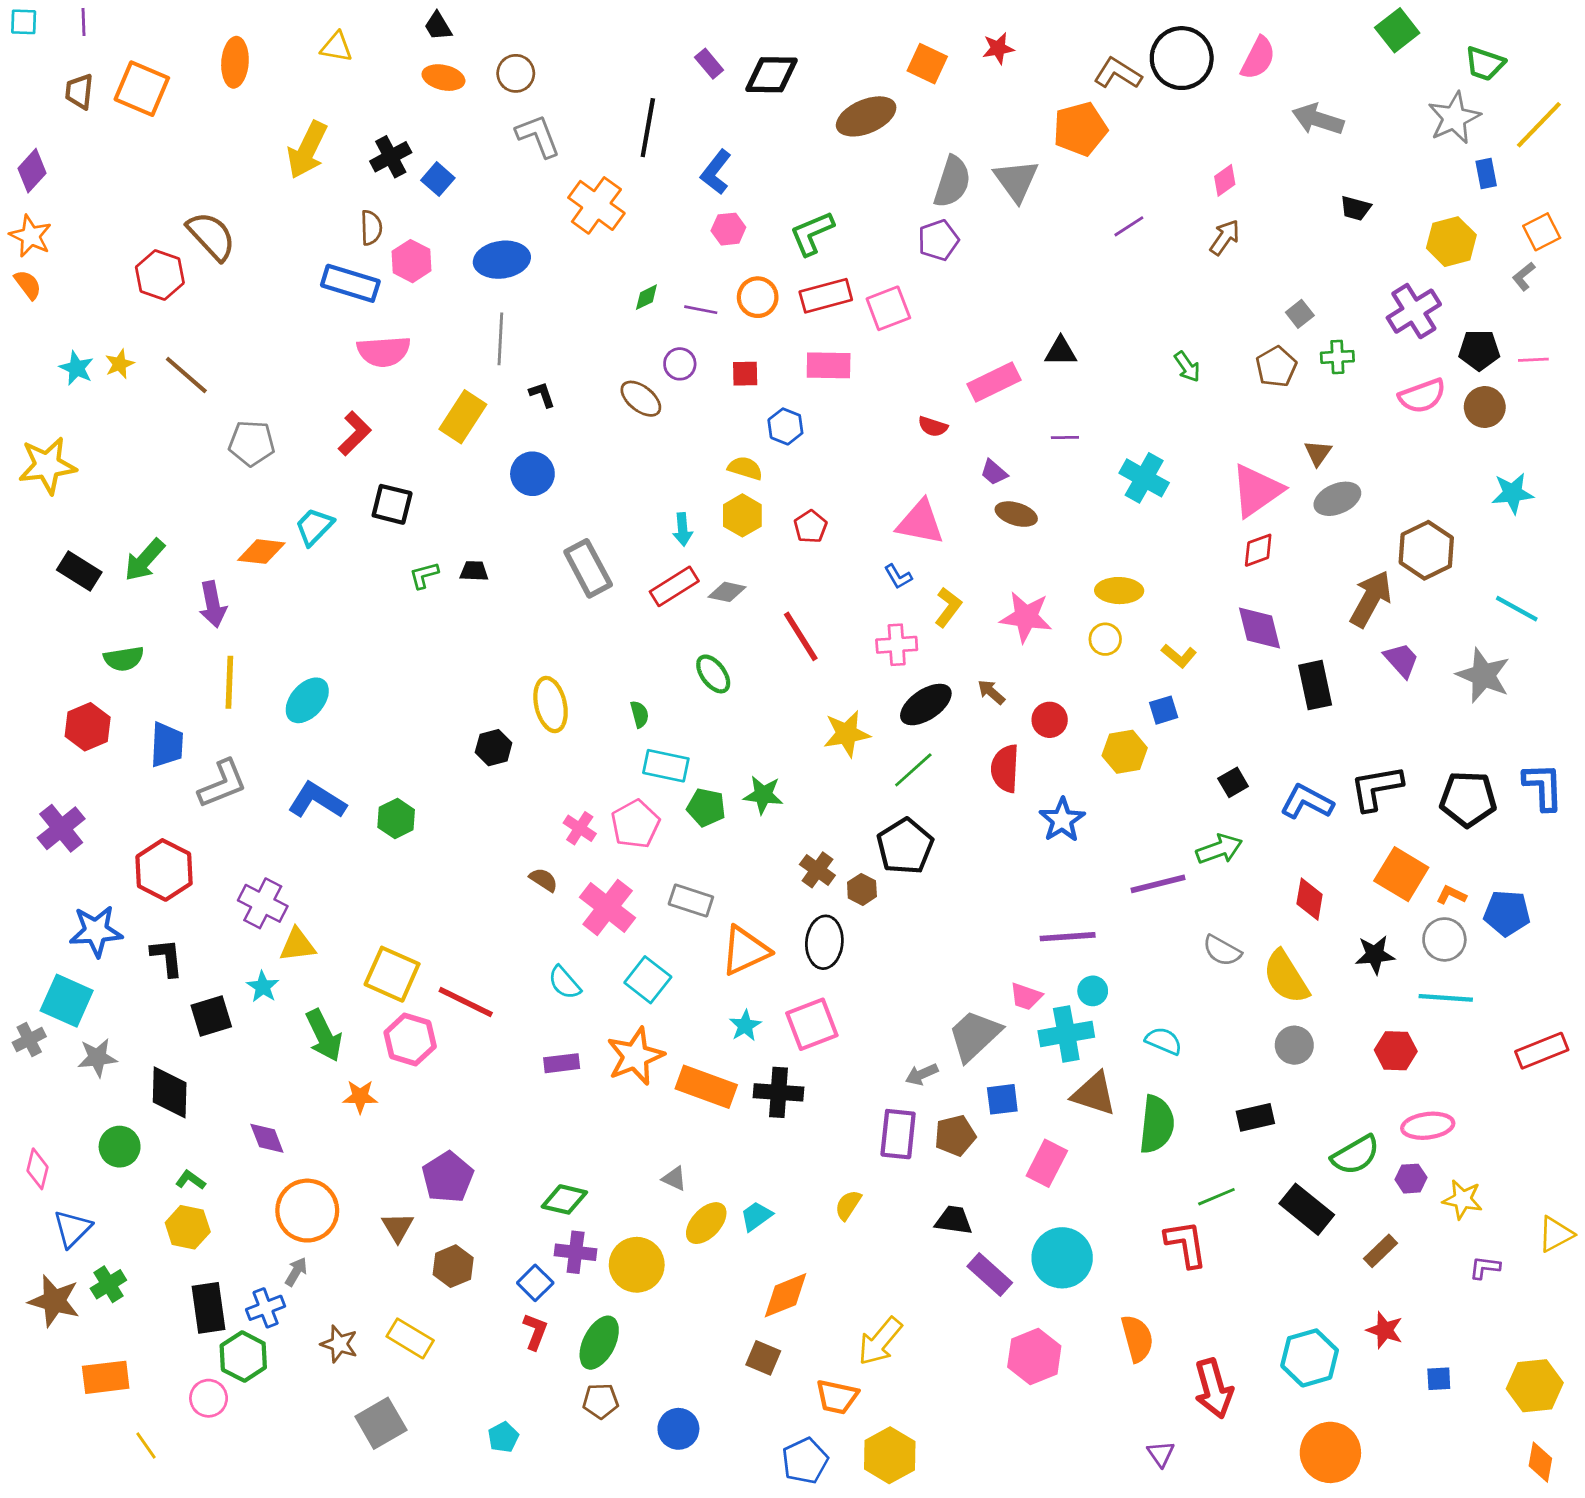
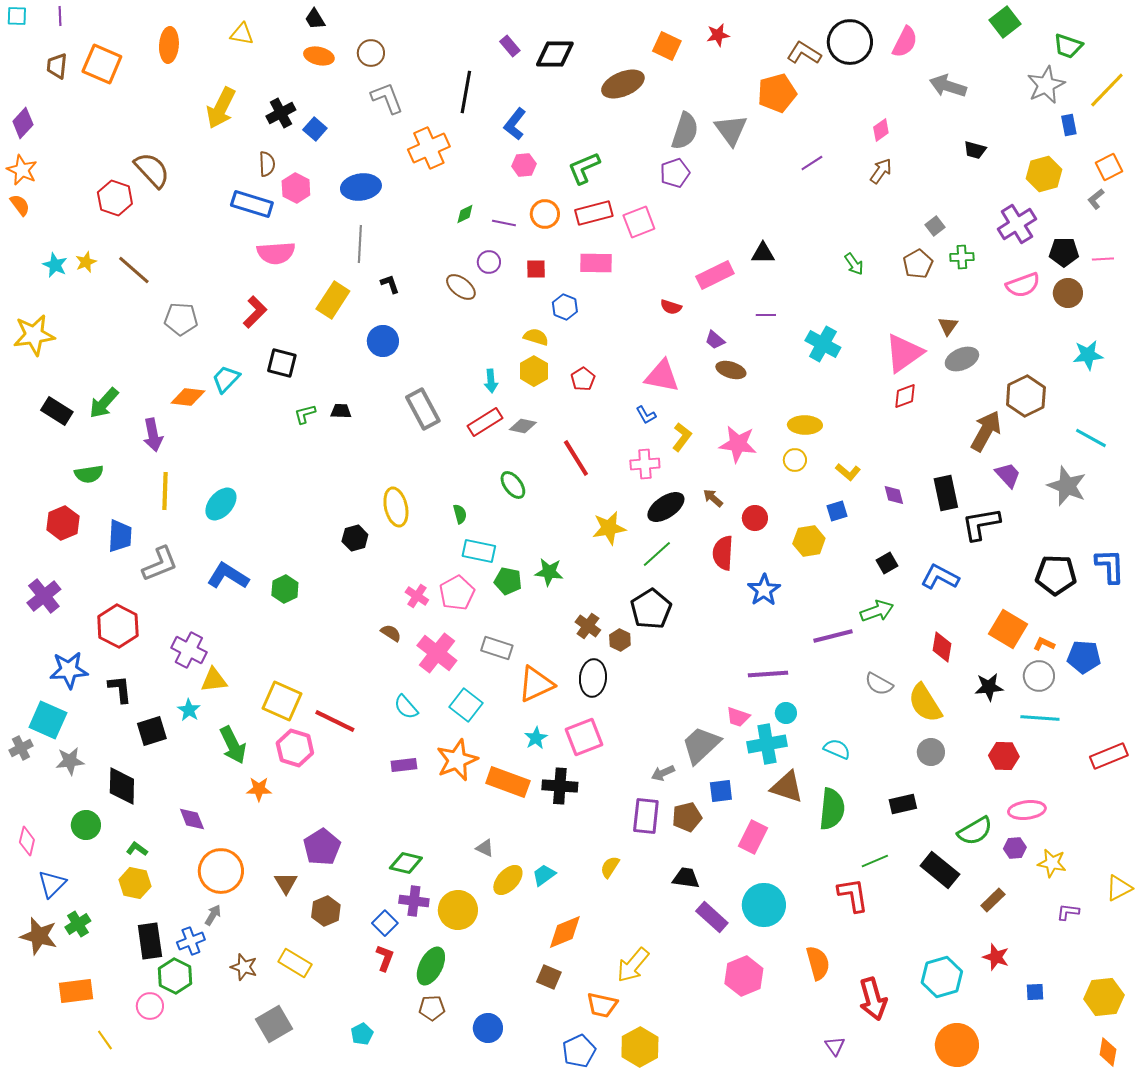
orange cross: (596, 205) -> (429, 148), turned 30
purple diamond: (1260, 628) -> (894, 495), moved, size x0.6
black L-shape: (1376, 788) -> (981, 524), moved

